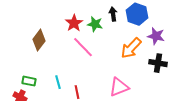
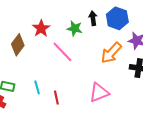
red star: (74, 23) -> (41, 28), moved

